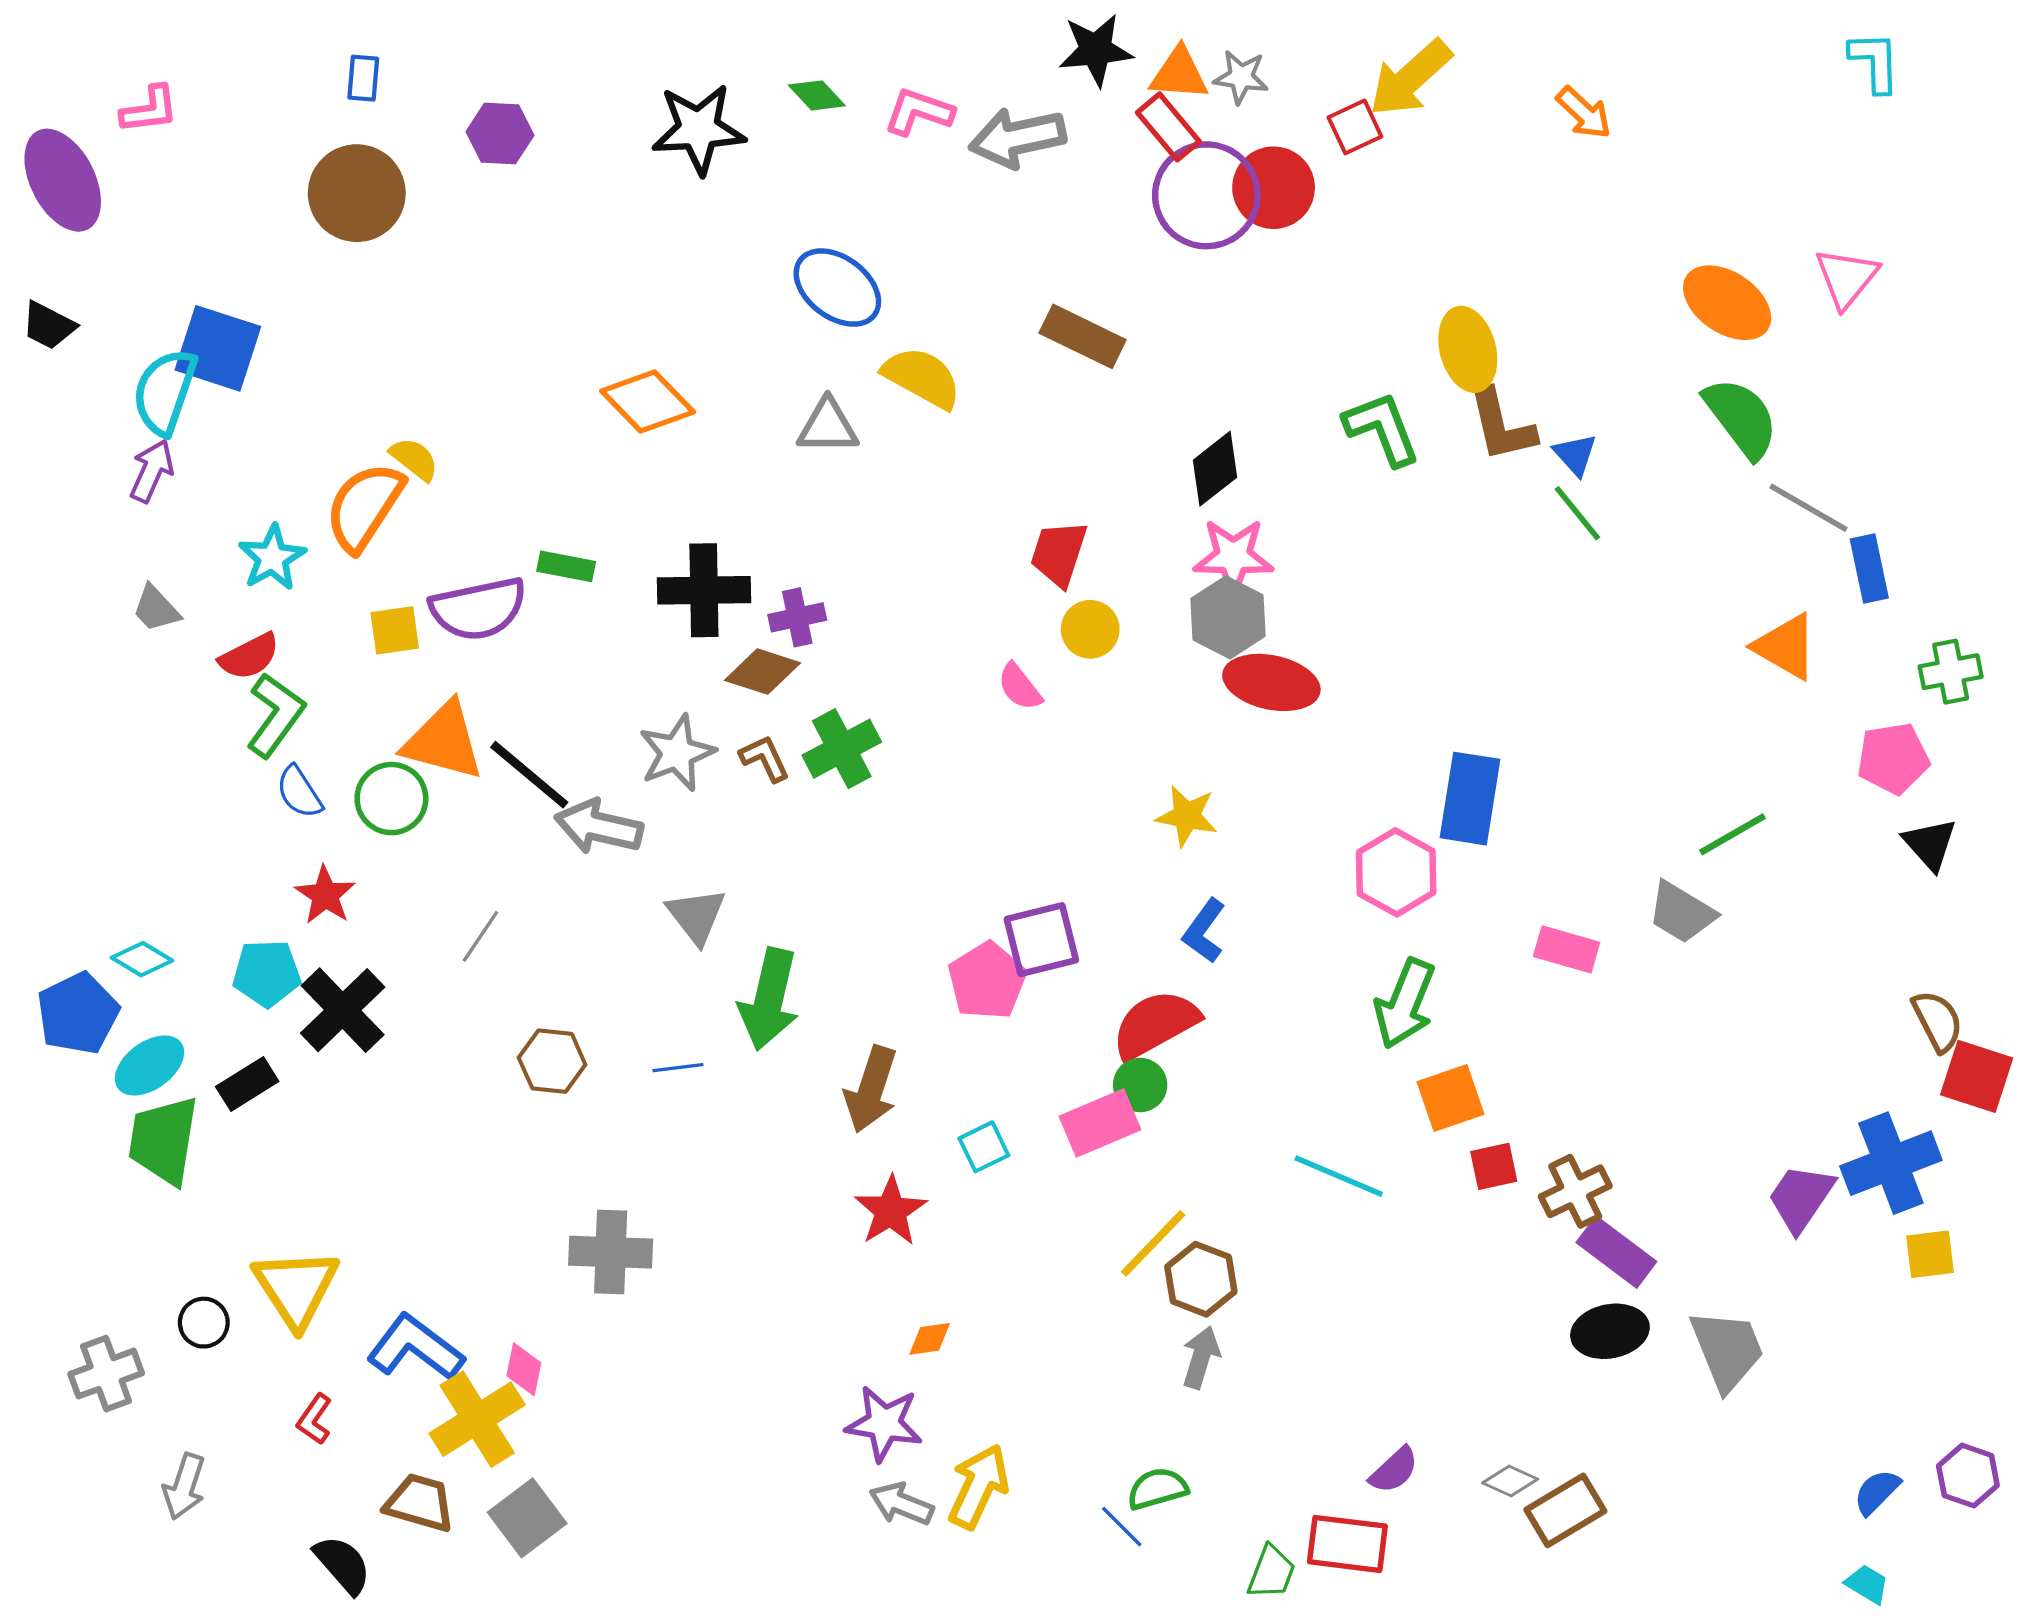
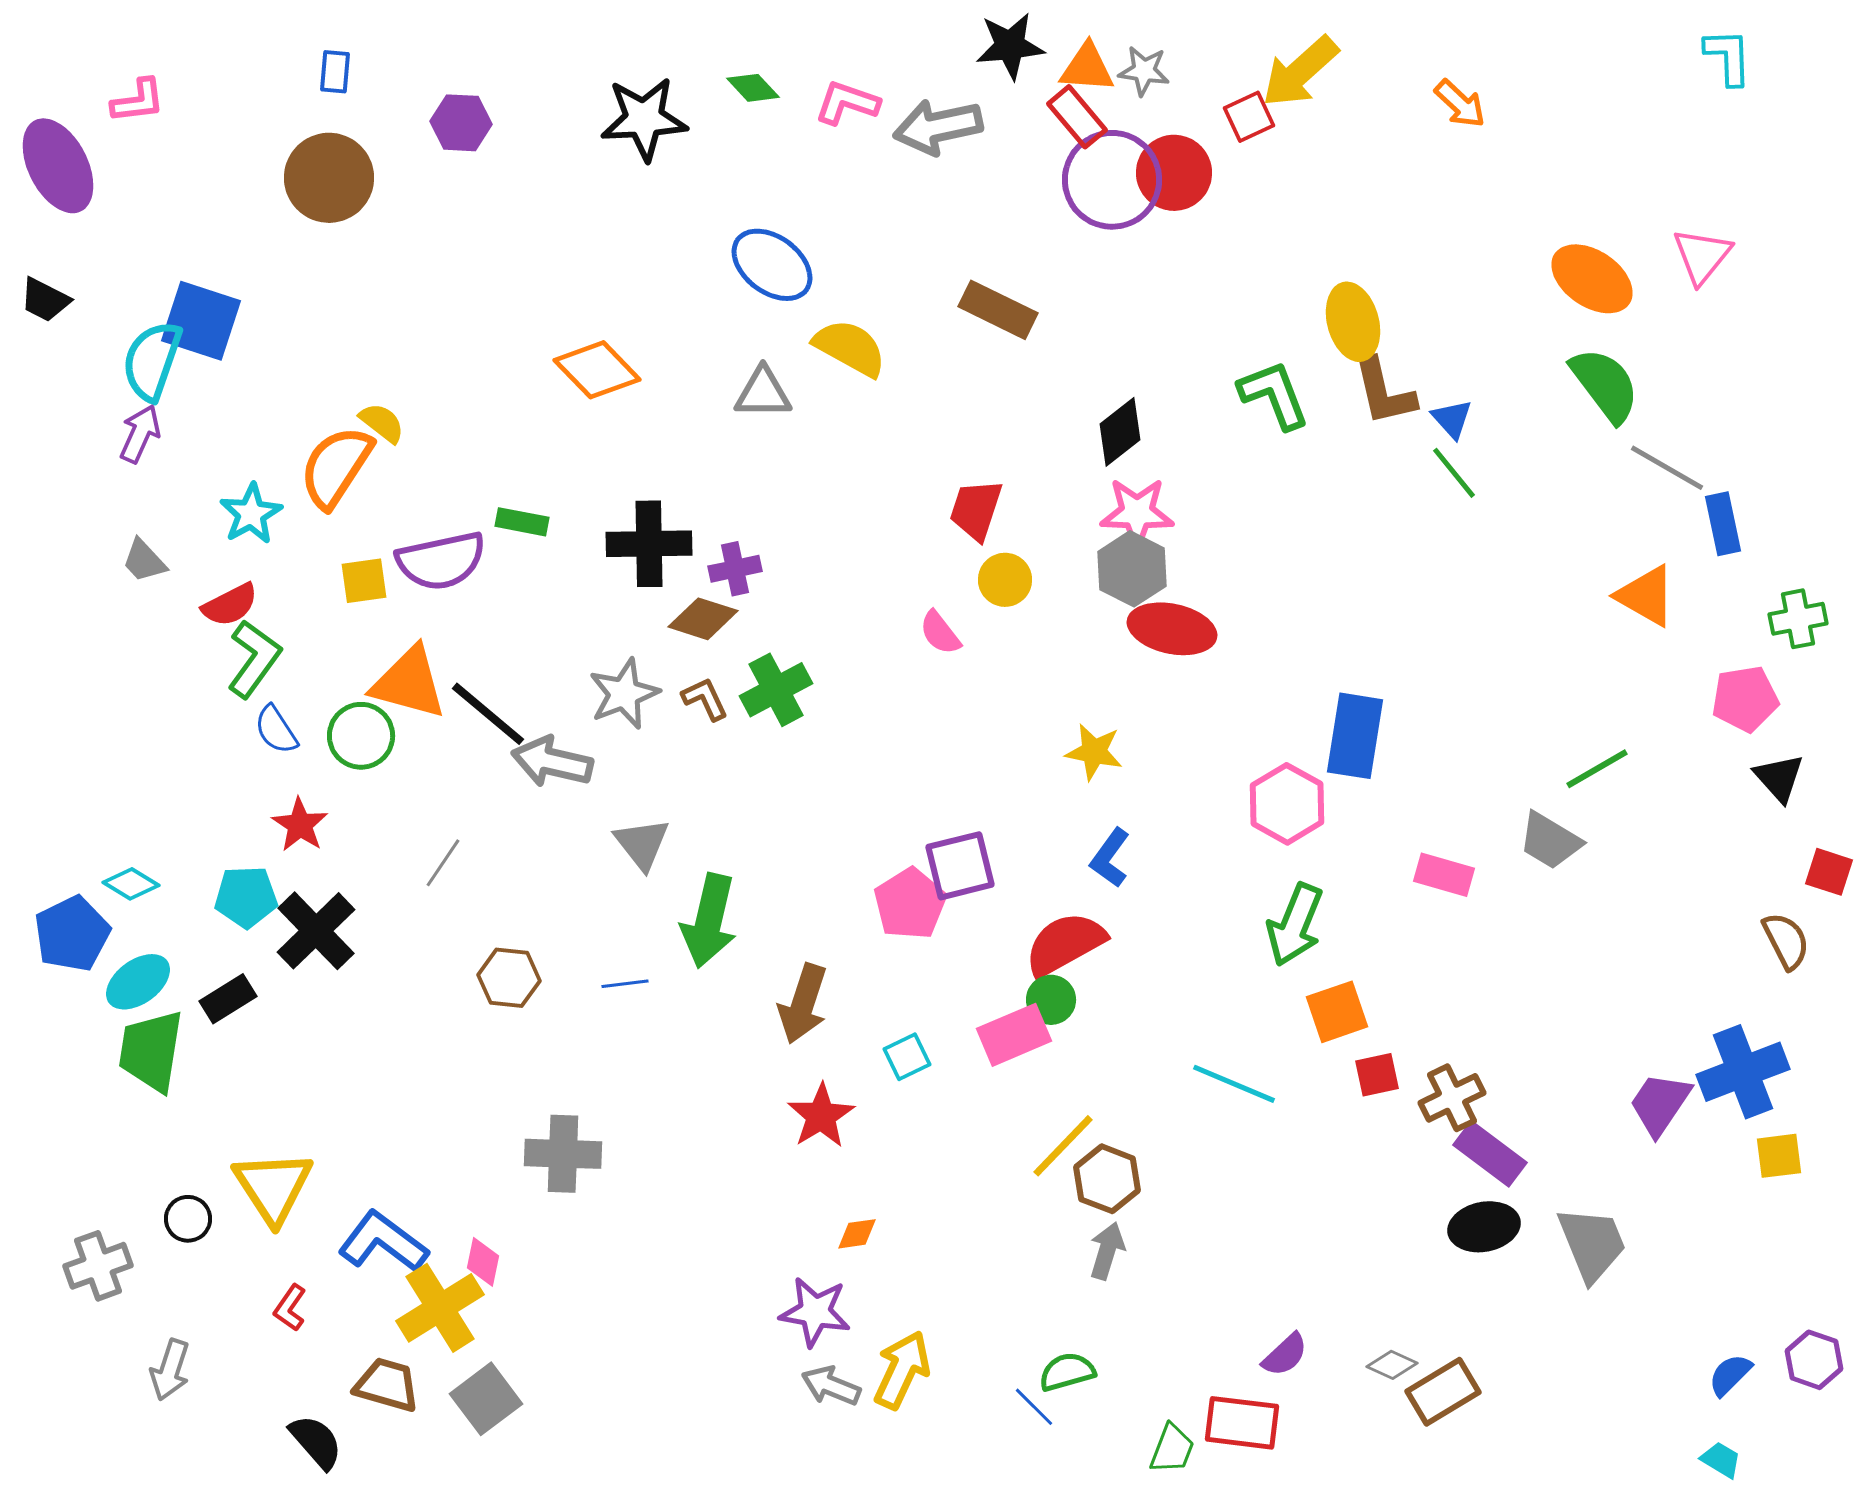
red square: (1977, 1076) -> (1829, 872), moved, size x0.7

